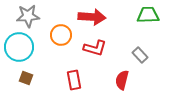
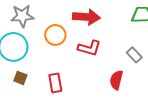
red rectangle: (74, 80) -> (55, 83), moved

